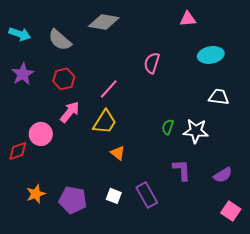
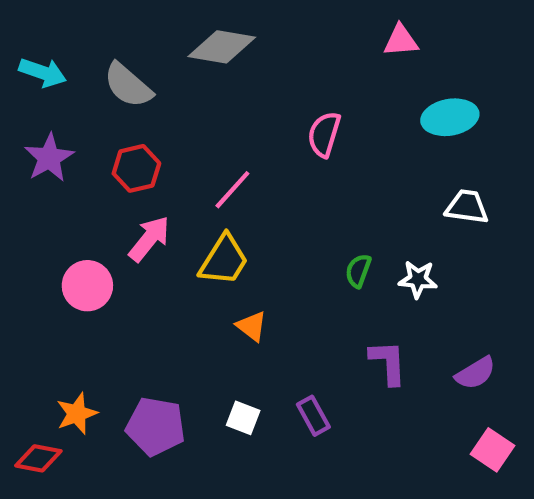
white star: (196, 131) -> (418, 279), size x0.7
red diamond: (18, 151) -> (38, 458), moved, turned 30
purple rectangle: (147, 195) -> (313, 416), size x0.7

